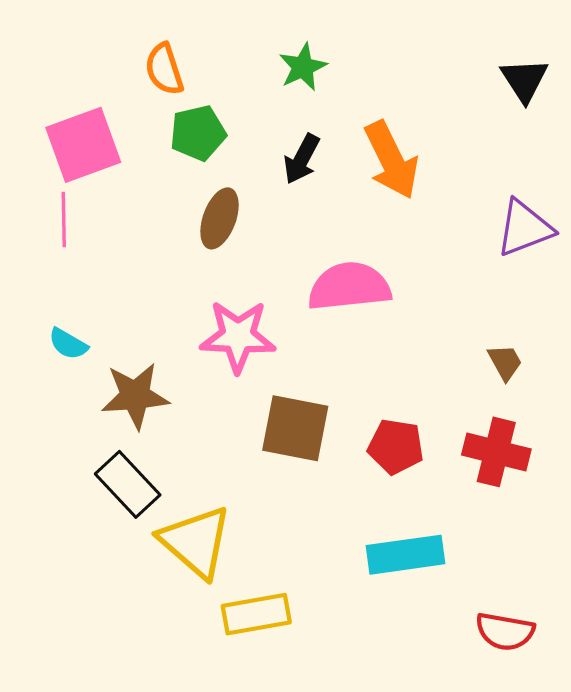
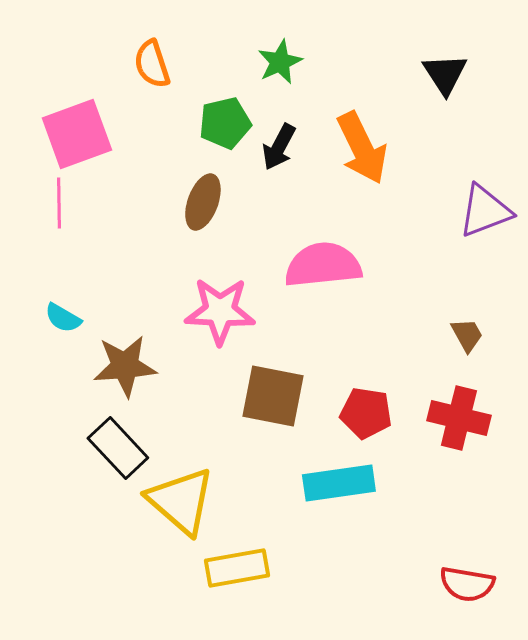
black triangle: (524, 80) -> (445, 74), moved
green pentagon: (198, 133) -> (225, 123), moved
cyan rectangle: (405, 555) -> (339, 483), moved

